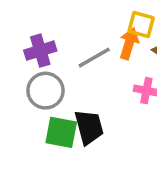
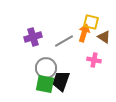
gray circle: (45, 91) -> (46, 68), moved
black trapezoid: (89, 127) -> (61, 81), turned -145

